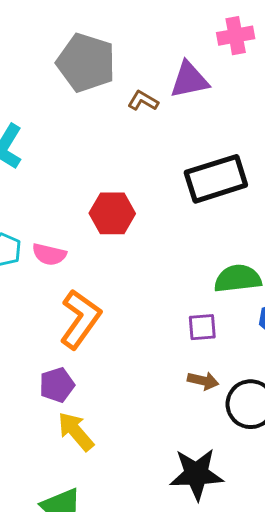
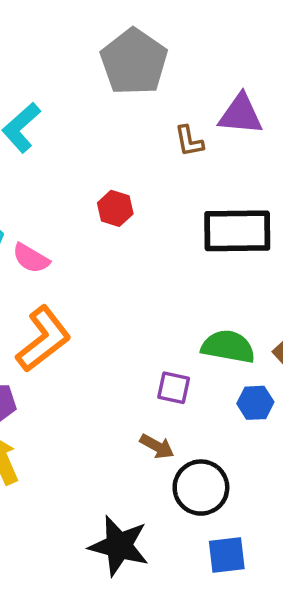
brown L-shape: (143, 101) -> (189, 141), moved, turned -148
red hexagon: (112, 213) -> (115, 208), moved, size x0.7

